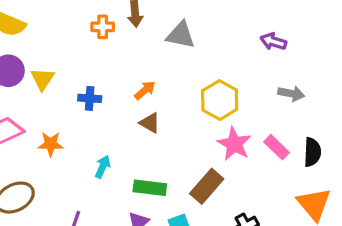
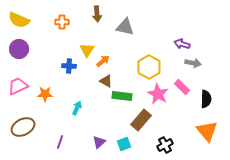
orange cross: (103, 27) -> (62, 22), moved
purple arrow: (273, 42) -> (182, 44), moved
yellow triangle: (43, 79) -> (87, 50), moved
pink rectangle: (277, 147) -> (182, 87), moved
green rectangle: (150, 188) -> (122, 96), moved

